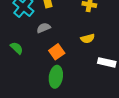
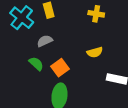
green semicircle: (17, 48) -> (36, 64), moved

